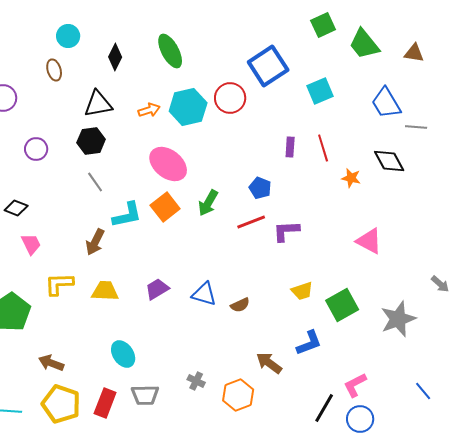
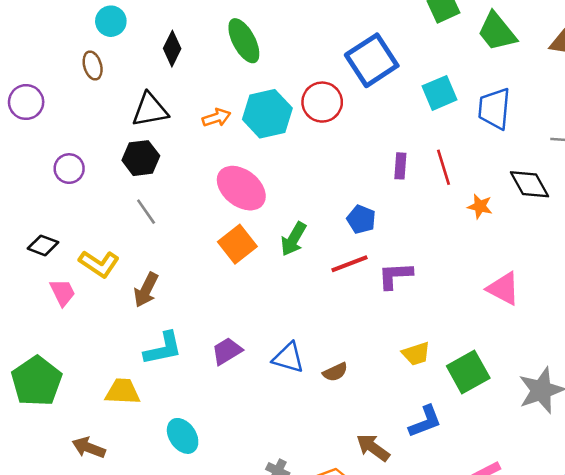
blue trapezoid: (386, 103) -> (494, 109), moved, turned 36
cyan L-shape: (127, 215) -> (163, 349), moved
yellow L-shape: (59, 284) -> (99, 264), moved, turned -144
yellow trapezoid: (105, 291) -> (123, 392), moved

